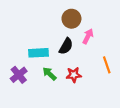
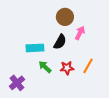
orange line: (107, 65) -> (88, 66), moved, turned 49
purple cross: (19, 75) -> (17, 83), moved

